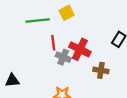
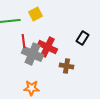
gray cross: (63, 57) -> (32, 54), size x1.5

